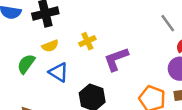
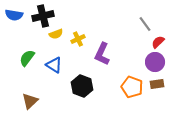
yellow semicircle: (50, 46) -> (56, 34), moved
purple L-shape: (116, 59) -> (102, 54), turned -45

